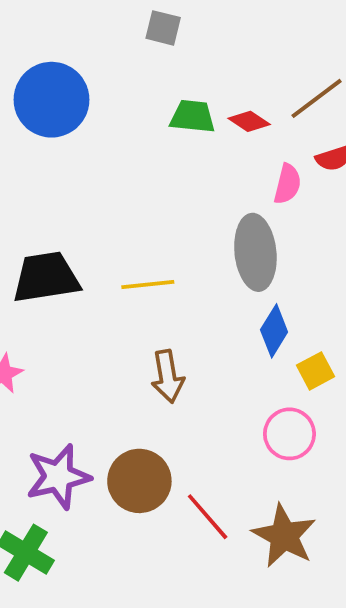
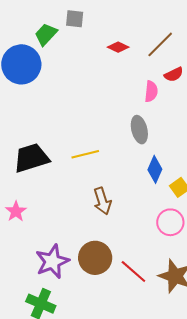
green trapezoid: (193, 117) -> (46, 34), moved, turned -45
red diamond: (249, 121) -> (118, 47), moved
gray ellipse: (255, 252) -> (139, 130), size x0.7

